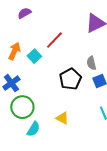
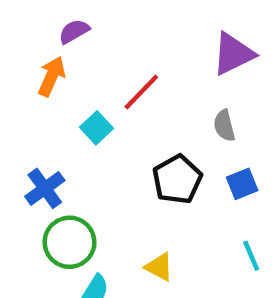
orange arrow: (14, 51) -> (52, 76), moved
gray semicircle: (91, 63) -> (224, 126), moved

